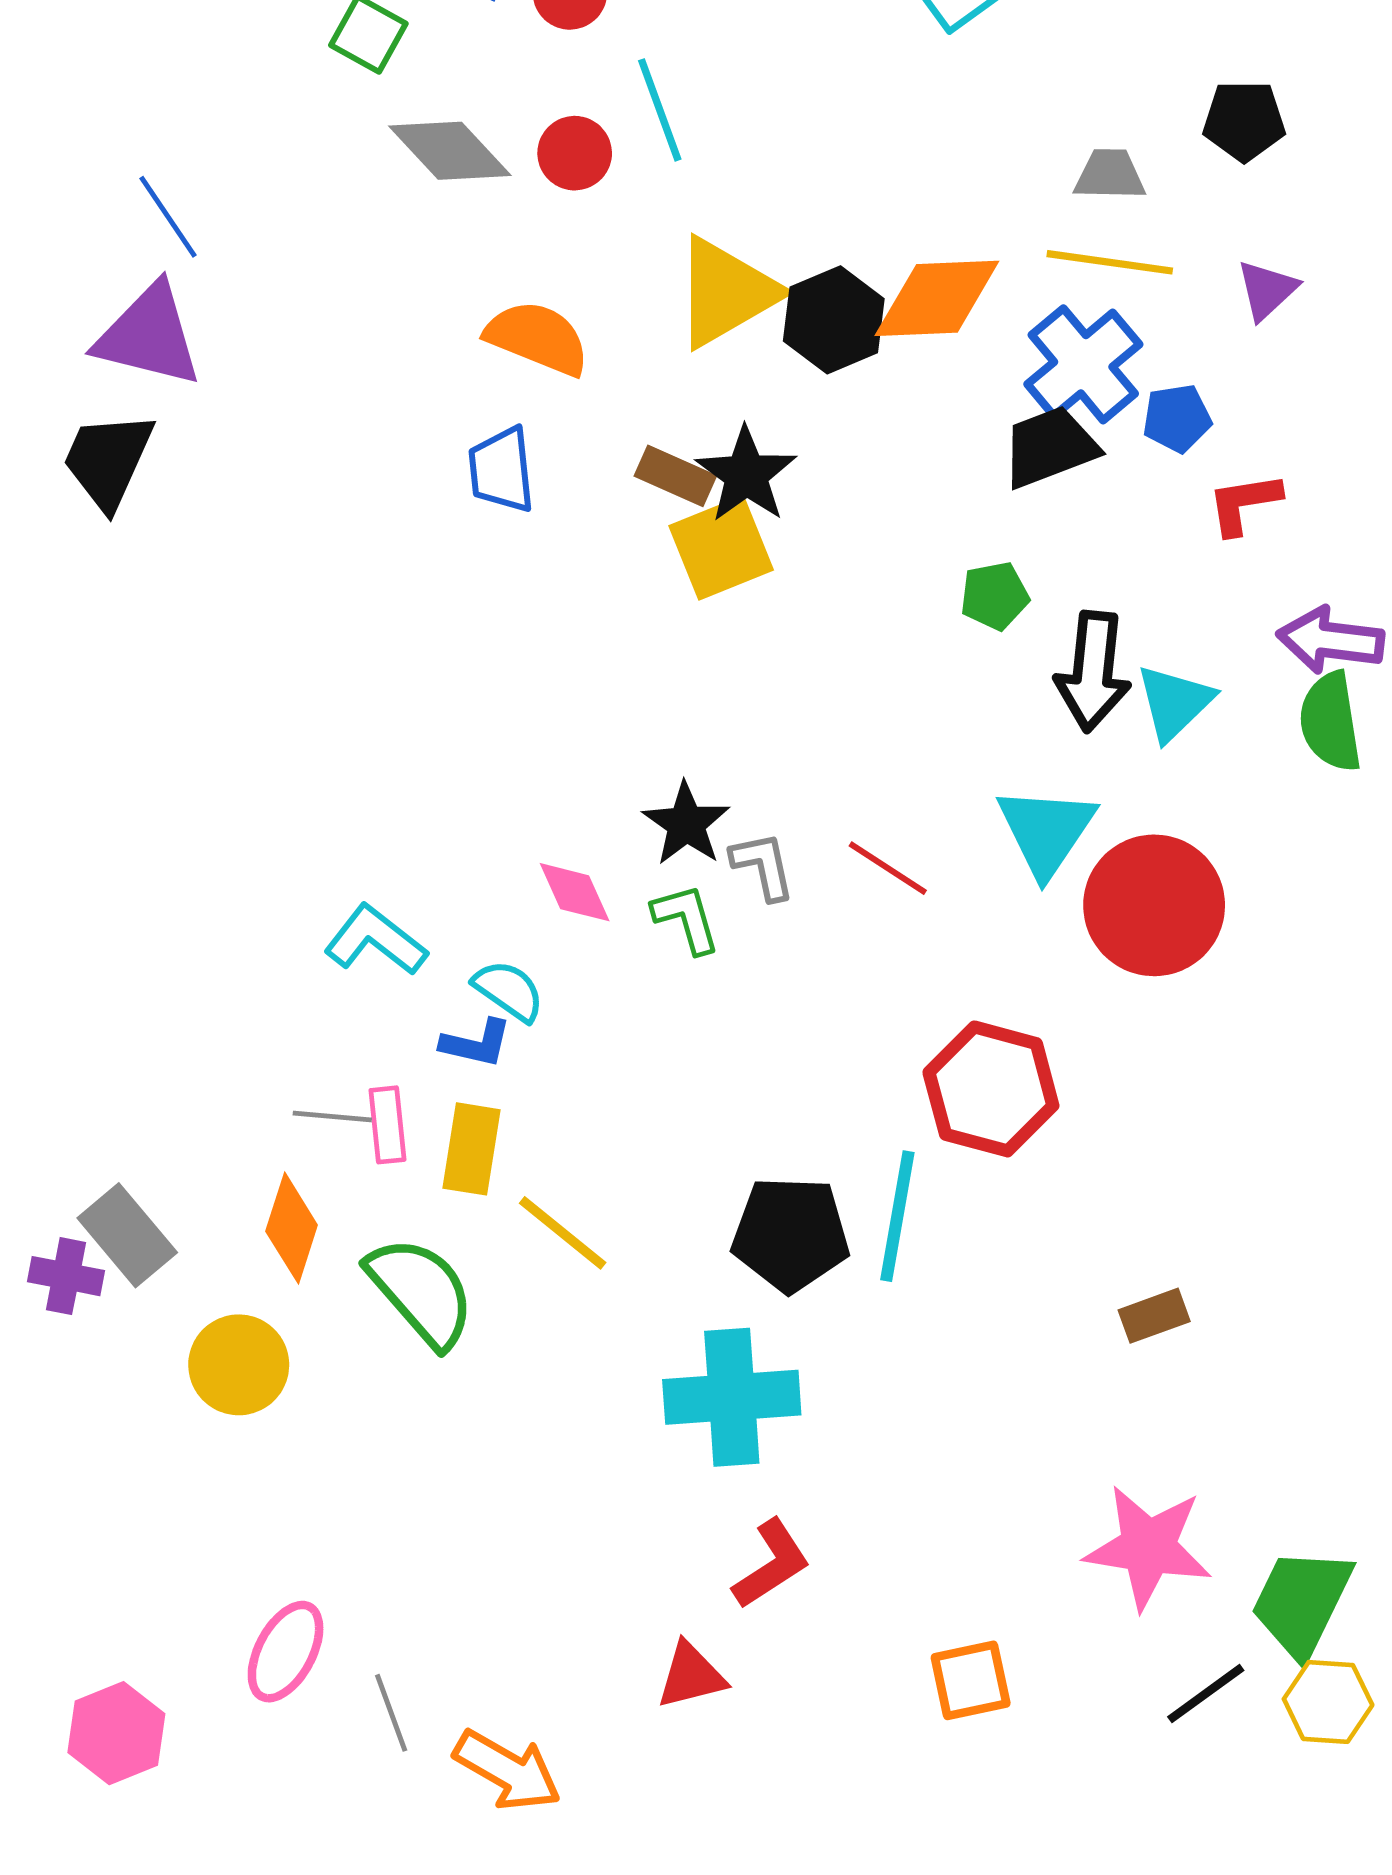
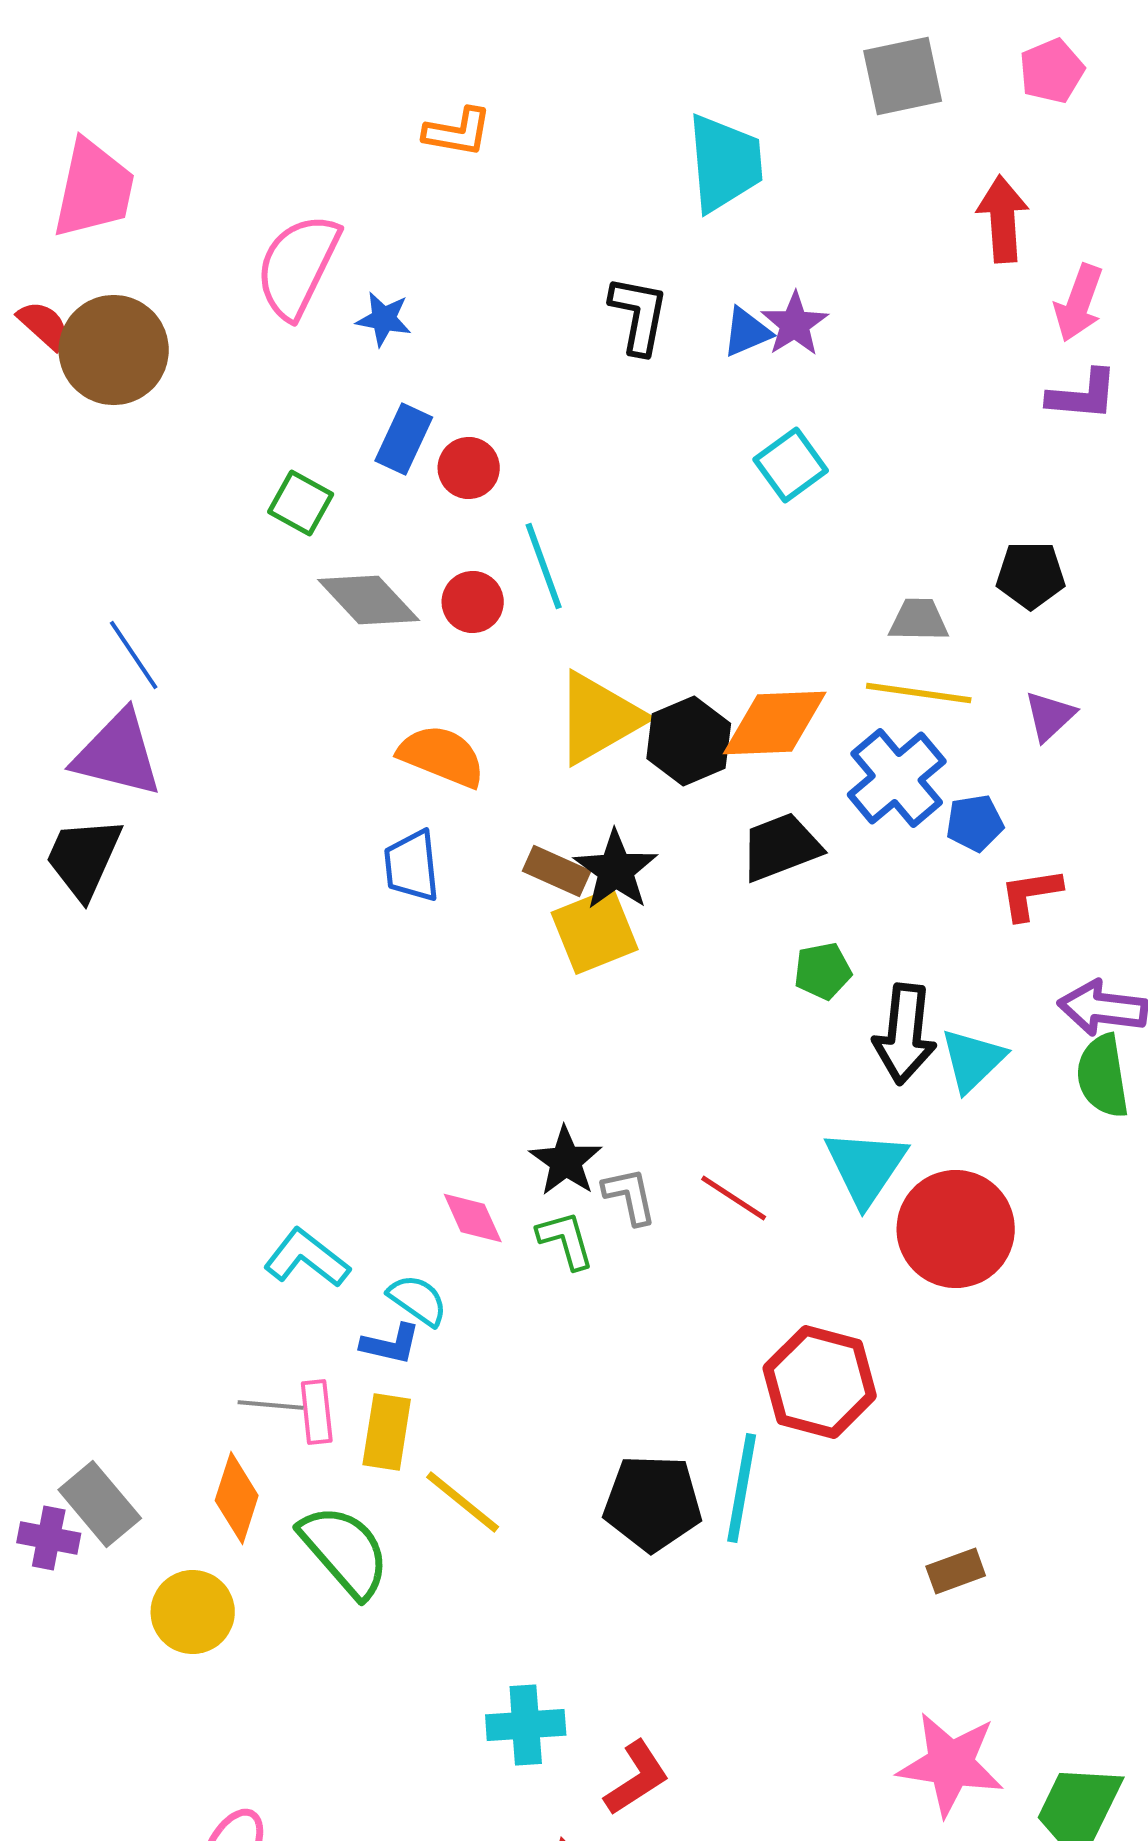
black trapezoid: (1050, 447) -> (781, 847), moved
cyan cross: (732, 1397) -> (526, 1725), moved, size x0.7

